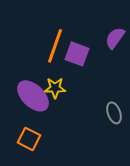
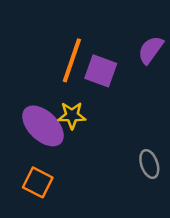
gray ellipse: (114, 113) -> (149, 164), moved

